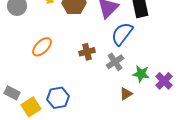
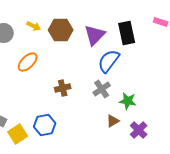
orange ellipse: (42, 47) -> (28, 62), moved
brown cross: (87, 52) -> (63, 88), moved
purple cross: (164, 81) -> (139, 130), moved

